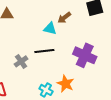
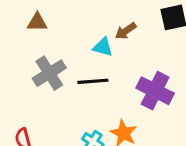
gray cross: (21, 61) -> (49, 73), moved, size x1.5

